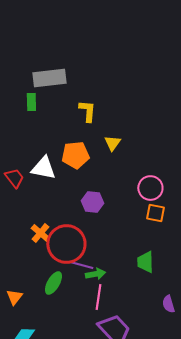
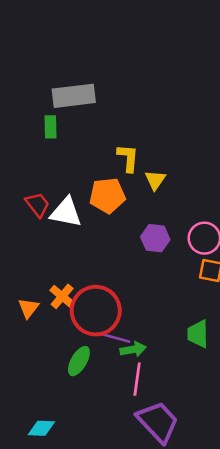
yellow L-shape: (87, 111) -> (128, 158), moved
red trapezoid: (14, 178) -> (38, 205), moved
purple hexagon: (92, 202) -> (155, 238), moved
orange triangle: (14, 297) -> (28, 308), moved

